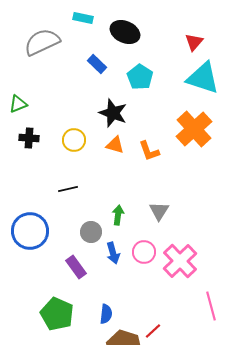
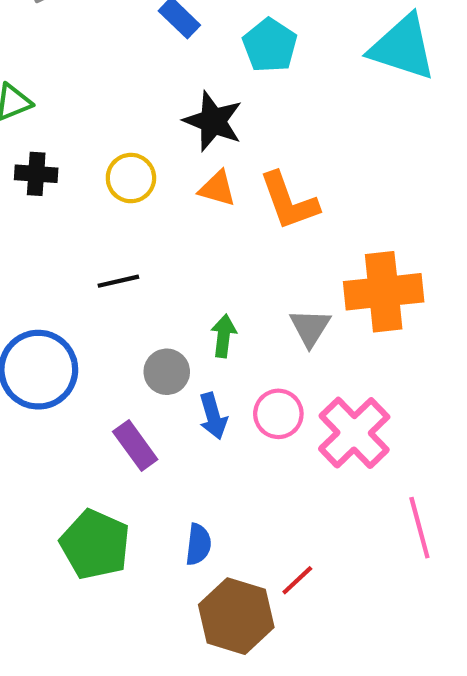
orange cross: (194, 129) -> (384, 292), moved, turned 36
orange L-shape: (149, 151) -> (289, 201), size x1.4

